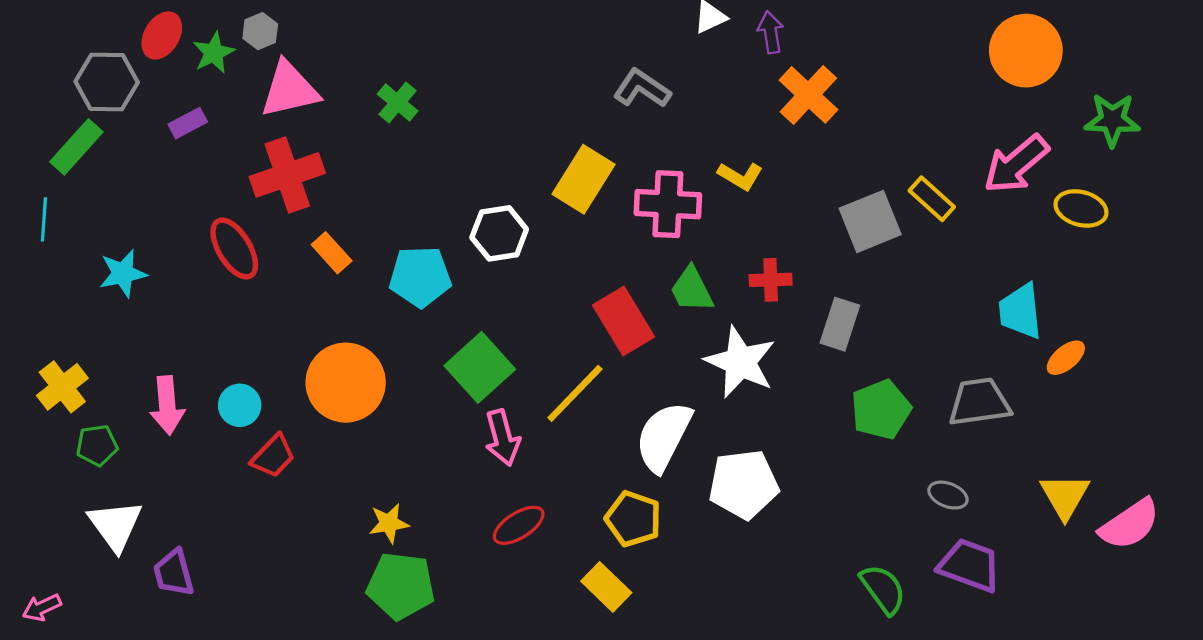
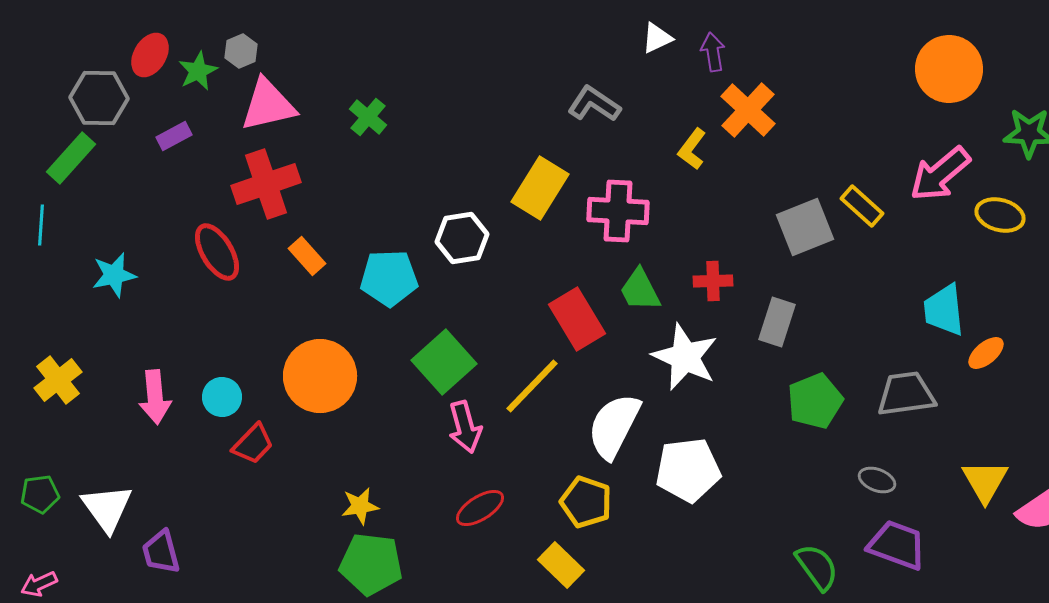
yellow L-shape: (740, 176) -> (692, 149), moved, turned 96
green pentagon: (97, 445) -> (40, 494), moved

